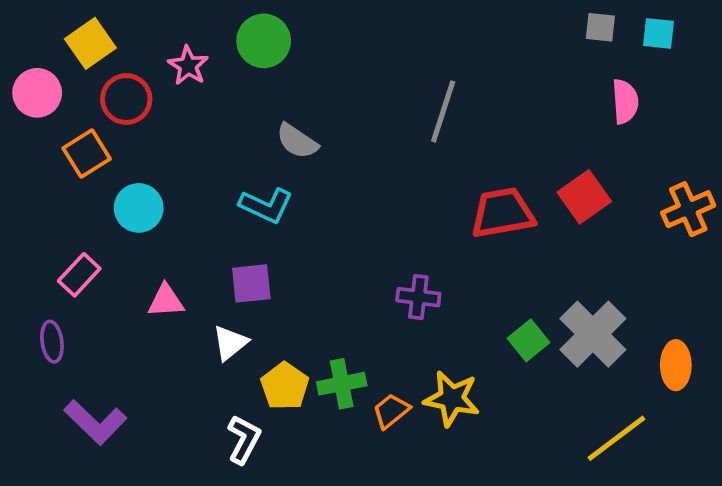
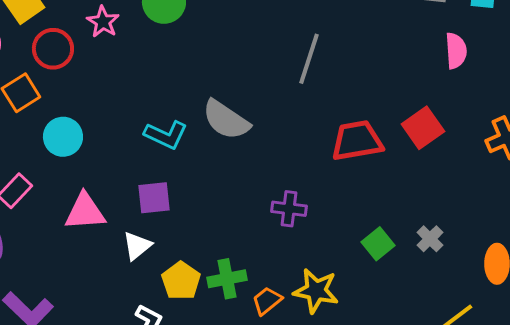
gray semicircle: (297, 141) -> (226, 120), moved, size x1.4
pink triangle: (166, 301) -> (85, 212), size x1.4
gray cross: (593, 334) -> (430, 239), size x0.5

